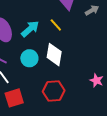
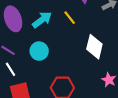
white diamond: (54, 55) -> (94, 47), moved

